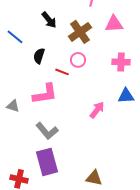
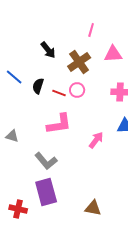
blue line: (15, 37) -> (14, 77), moved
red line: (62, 72) -> (59, 93), moved
pink L-shape: (45, 94) -> (59, 124), moved

